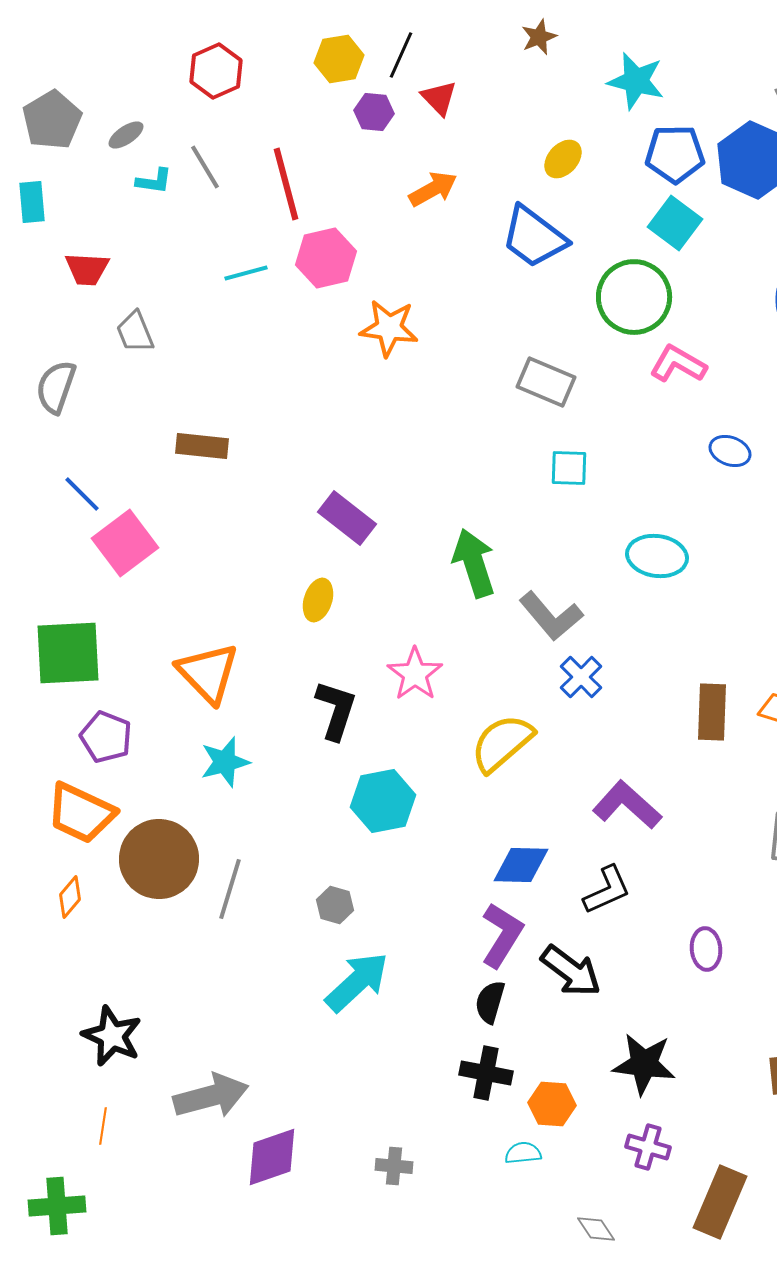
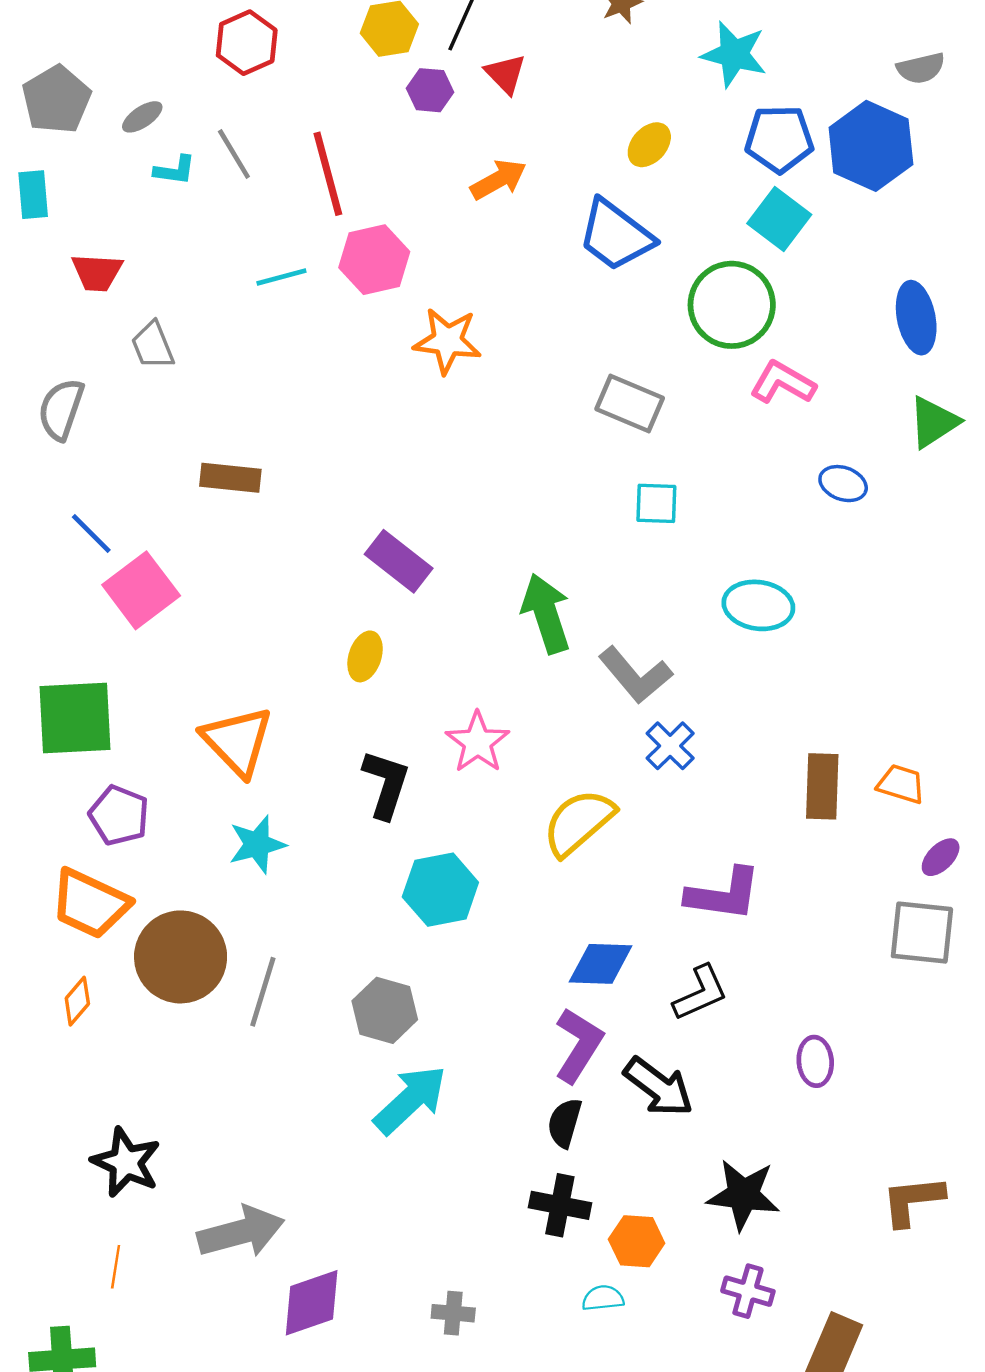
purple L-shape: (627, 805) -> (724, 894), turned 146
gray hexagon: (335, 905) -> (385, 1010), size x1.5

